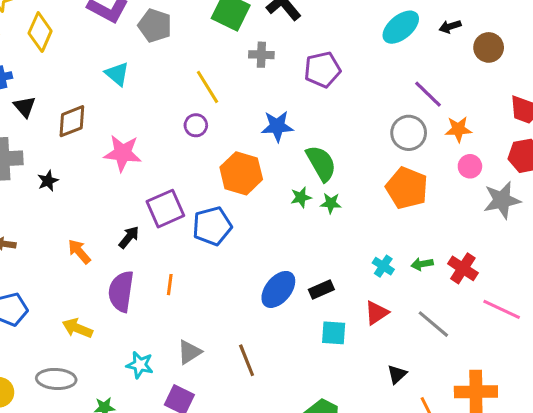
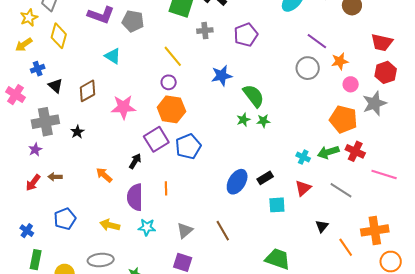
orange hexagon: (241, 173) -> (171, 109), moved
orange pentagon: (407, 188) -> (343, 119), moved
green arrow: (422, 264) -> (328, 152), size x1.5
cyan star: (140, 365) -> (147, 227), moved

